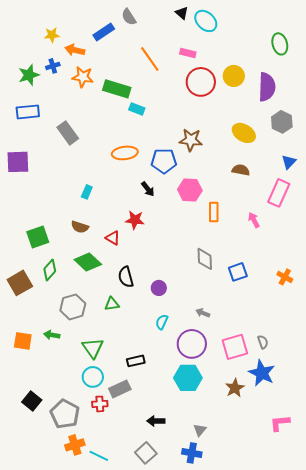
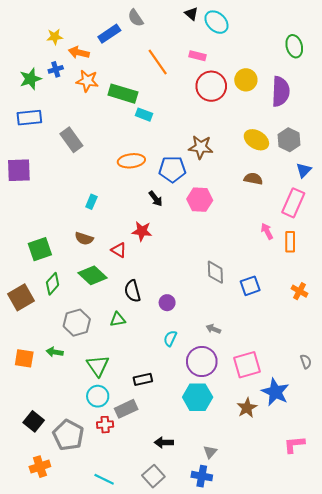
gray hexagon: (282, 122) -> (289, 140), moved
orange rectangle: (214, 212) -> (290, 242), moved
gray semicircle: (263, 342) -> (306, 362), moved
orange cross: (75, 445) -> (40, 467), moved

